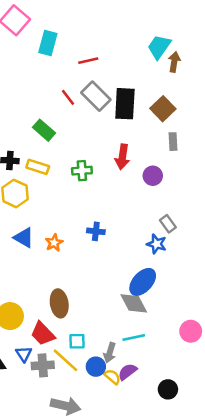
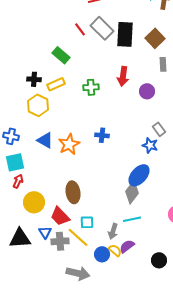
yellow rectangle: (38, 167) -> (56, 84), turned -42
orange star: (54, 243) -> (69, 144), size x1.5
gray diamond: (134, 303) -> (132, 192), turned 65
blue circle: (96, 367) -> (102, 254), moved

